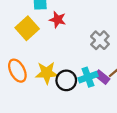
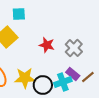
red star: (58, 20) -> (47, 45), moved
purple rectangle: (102, 77) -> (73, 74), moved

